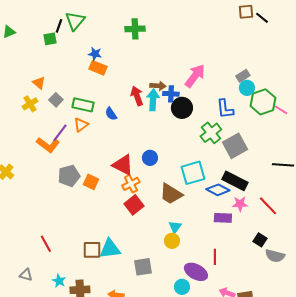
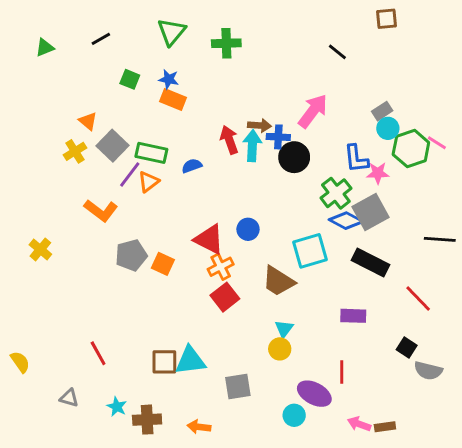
black line: (262, 18) -> (337, 52), moved
green triangle: (75, 21) -> (172, 32), moved
black line: (59, 26) -> (101, 39), moved, turned 40
green square: (50, 39) -> (130, 79), moved, turned 32
gray square: (56, 100) -> (112, 146), size x1.5
pink line: (281, 110) -> (437, 143), moved
blue semicircle: (111, 114) -> (192, 166), turned 104
purple line: (60, 133) -> (130, 174), moved
blue diamond: (218, 190) -> (346, 221), moved
pink star: (240, 204) -> (378, 173), moved

